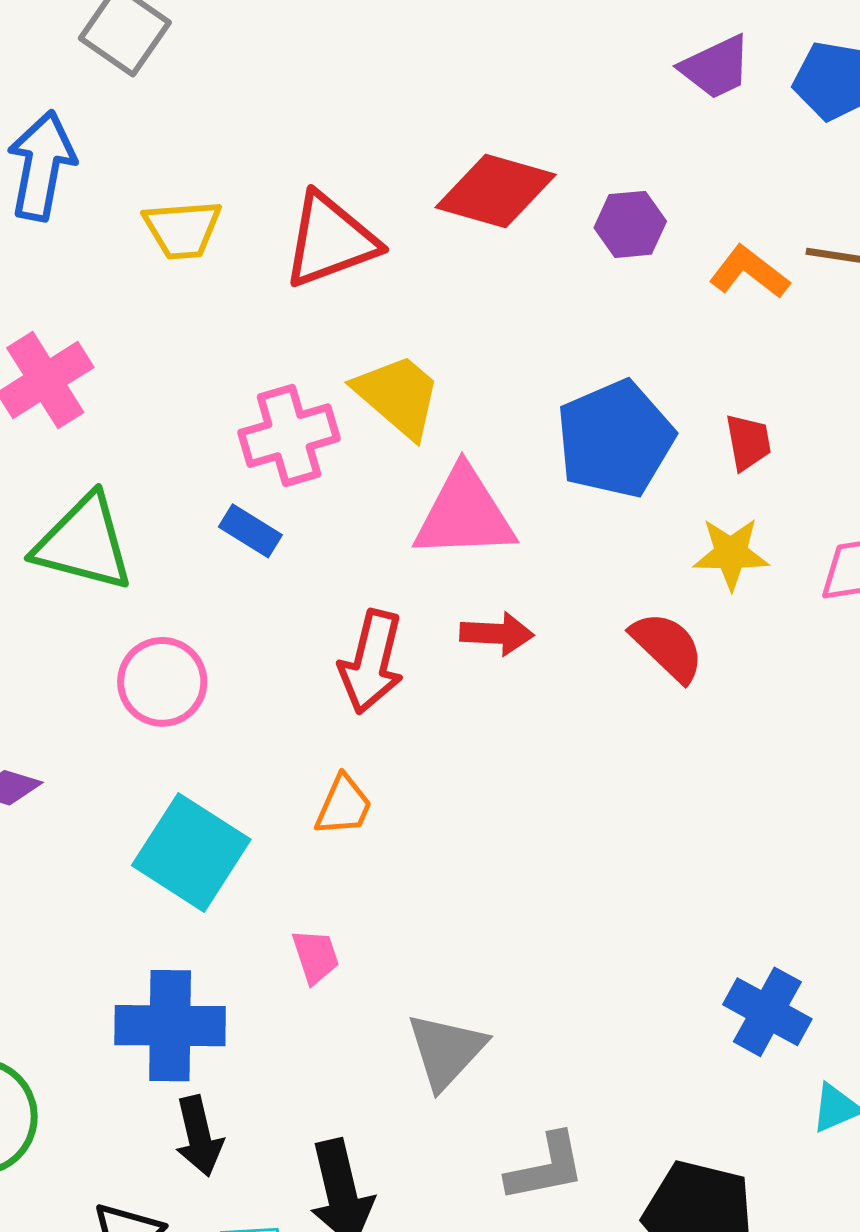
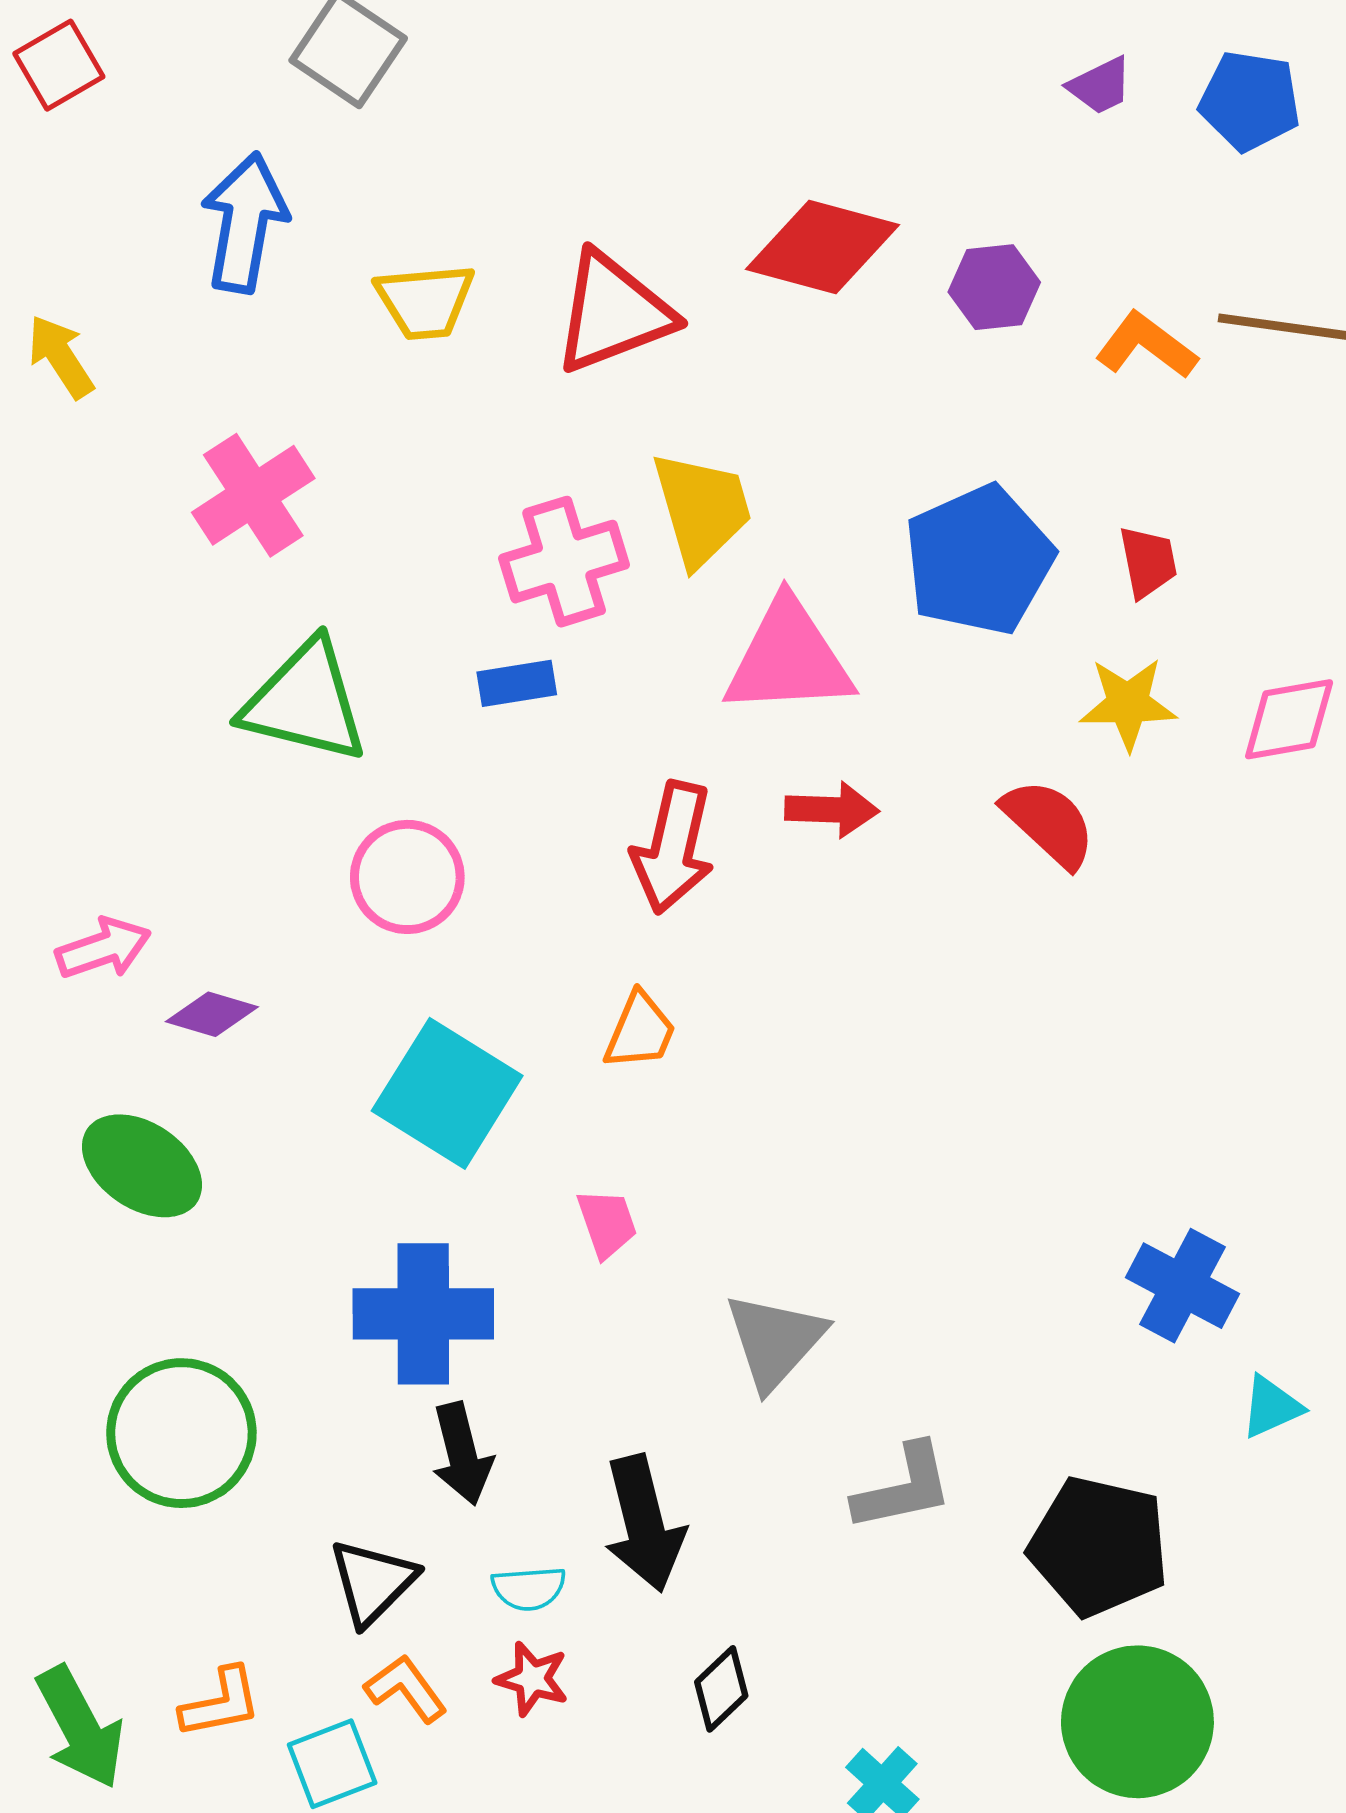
purple trapezoid: (716, 67) -> (1100, 86), size x0.7
yellow trapezoid: (398, 396) -> (702, 509), turned 34
blue rectangle: (250, 531) -> (517, 683), turned -40

